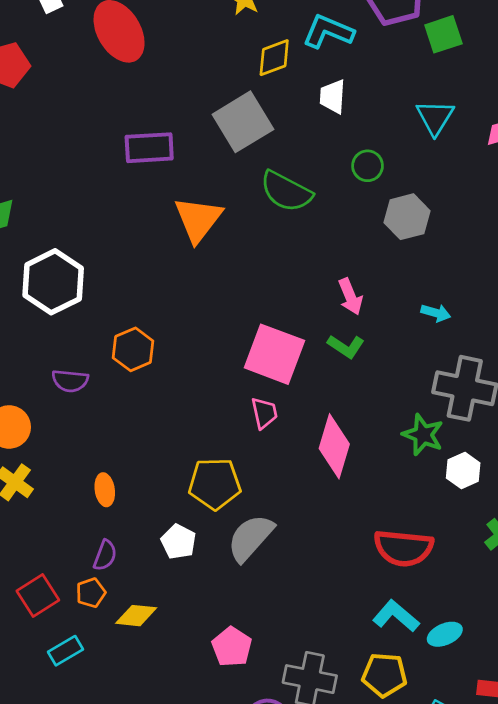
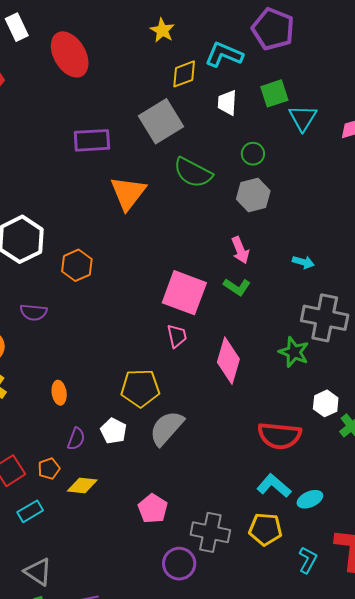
green square: (443, 34) -> (274, 93), moved
gray hexagon: (407, 217) -> (253, 195), moved
orange hexagon: (133, 349) -> (77, 265), moved
white hexagon: (463, 471) -> (326, 403), moved
purple semicircle: (105, 555) -> (76, 439), moved

